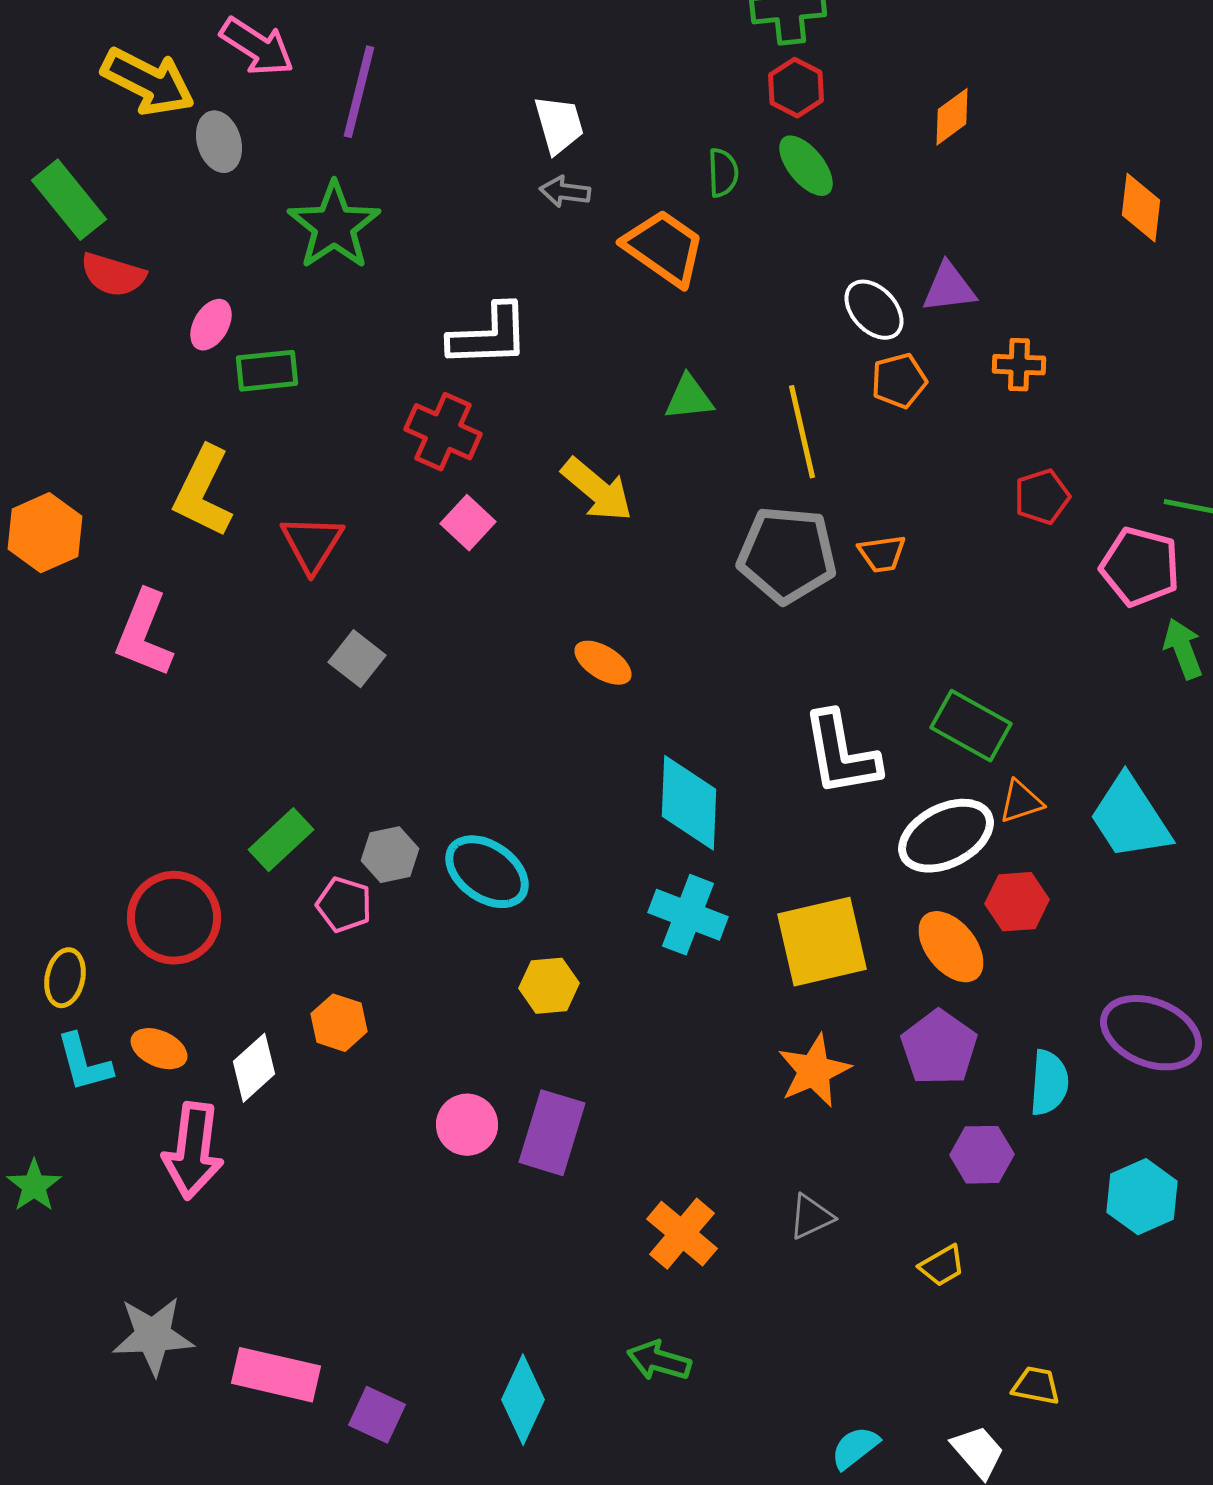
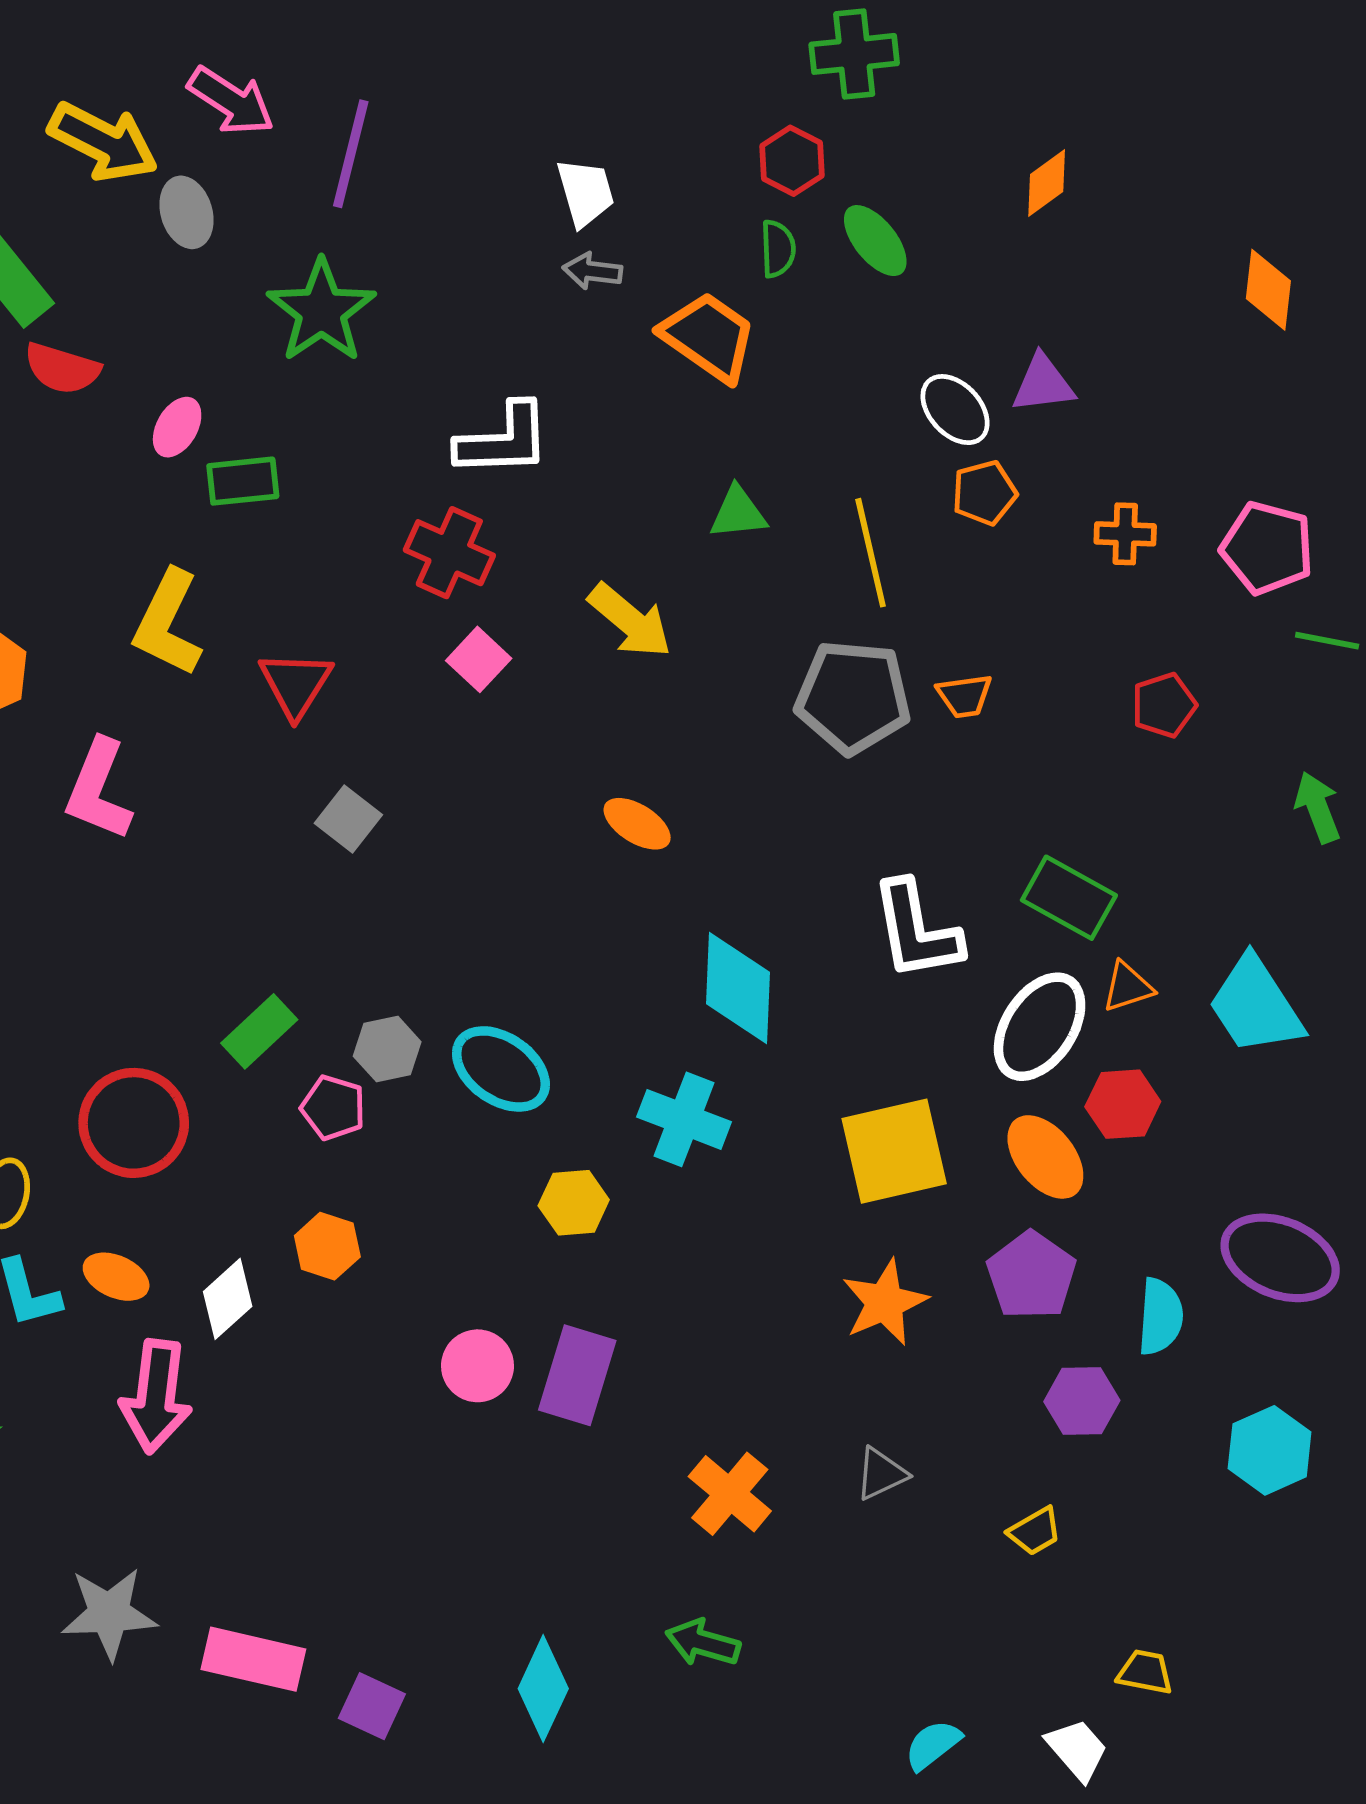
red hexagon: (796, 88) -> (792, 161), moved
orange cross: (1019, 365) -> (1125, 534), moved
red pentagon: (1042, 497) -> (1164, 705), moved
pink pentagon: (1140, 567) -> (1267, 548), moved
white ellipse: (946, 836) -> (1040, 1027), turned -30
cyan cross: (688, 915) -> (684, 1119), moved

